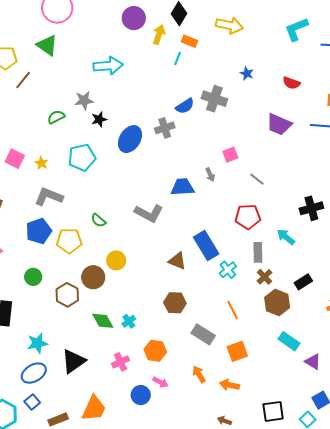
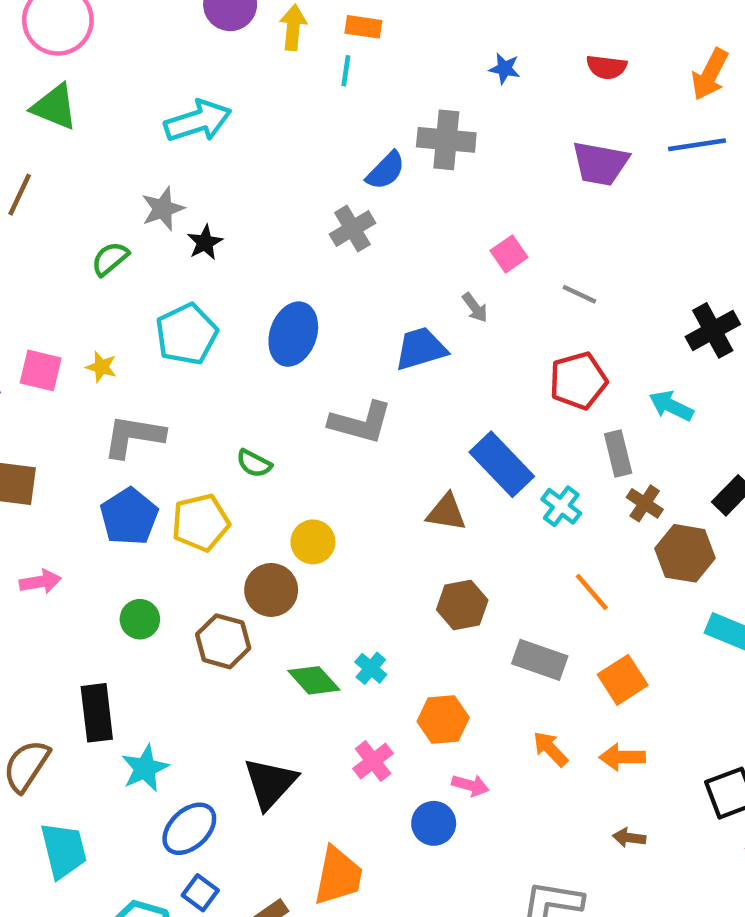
blue ellipse: (130, 139) -> (293, 334), moved
cyan star: (37, 343) -> (145, 768), moved

